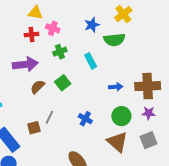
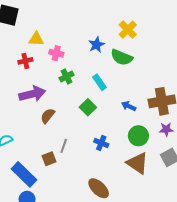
red cross: (31, 35) -> (25, 61), moved
green semicircle: (114, 40) -> (122, 57), turned 35
green square: (63, 83) -> (88, 107), moved
blue arrow: (116, 87) -> (129, 106), turned -144

